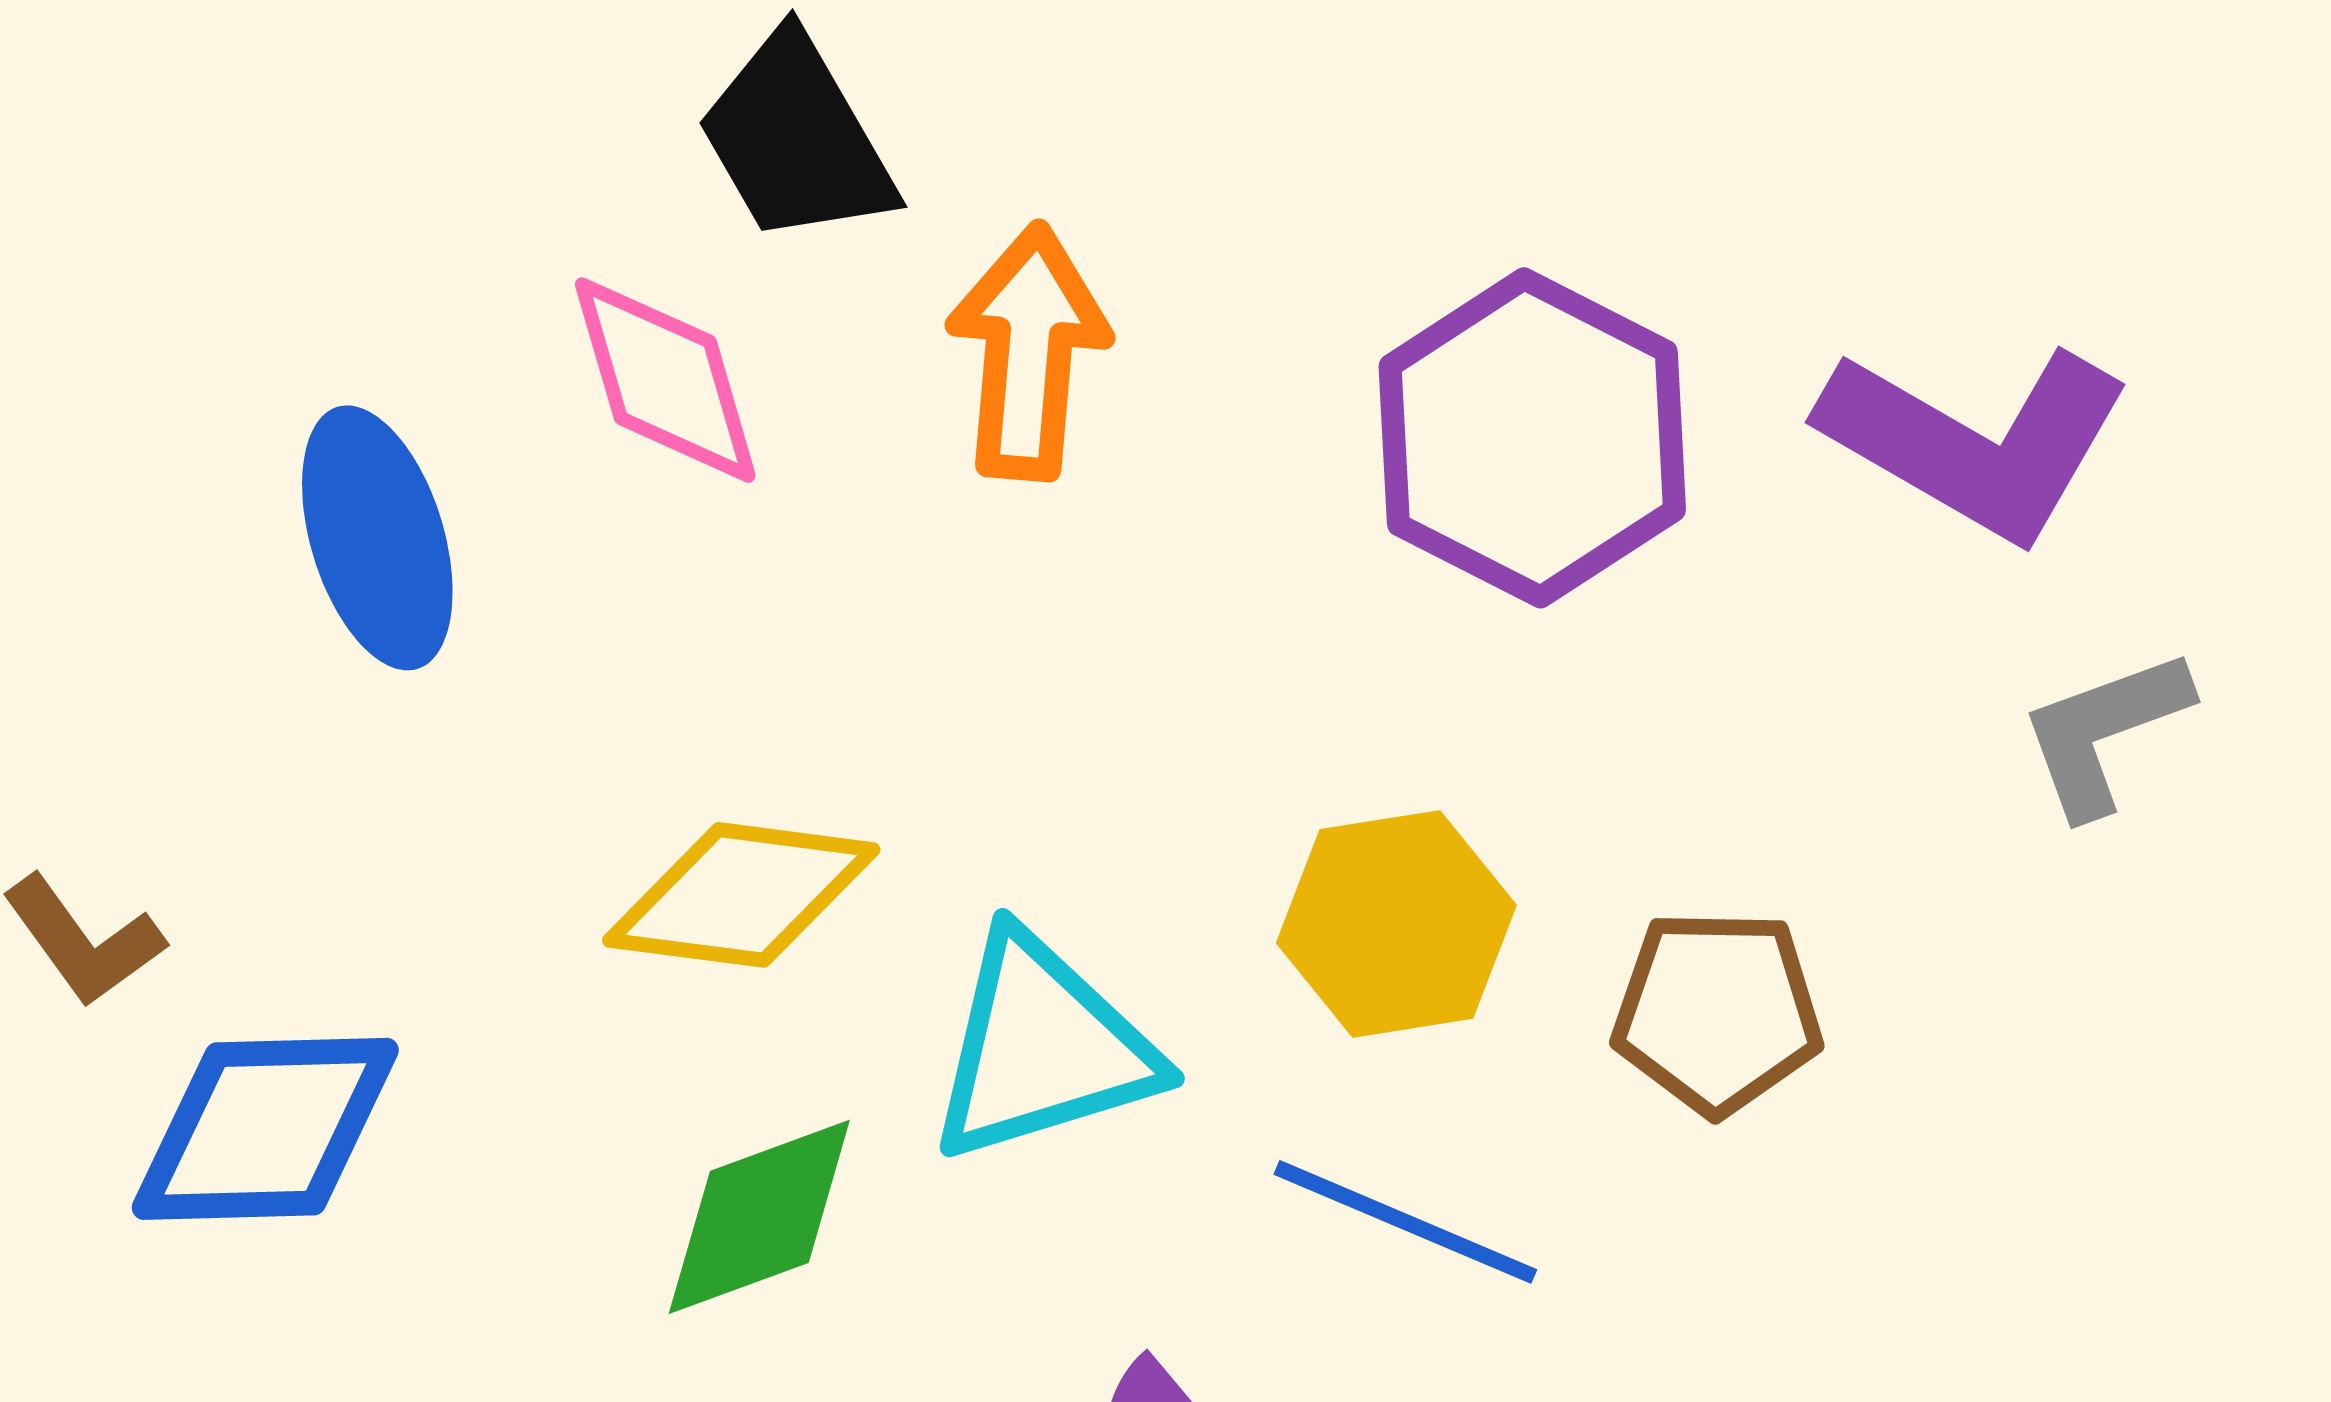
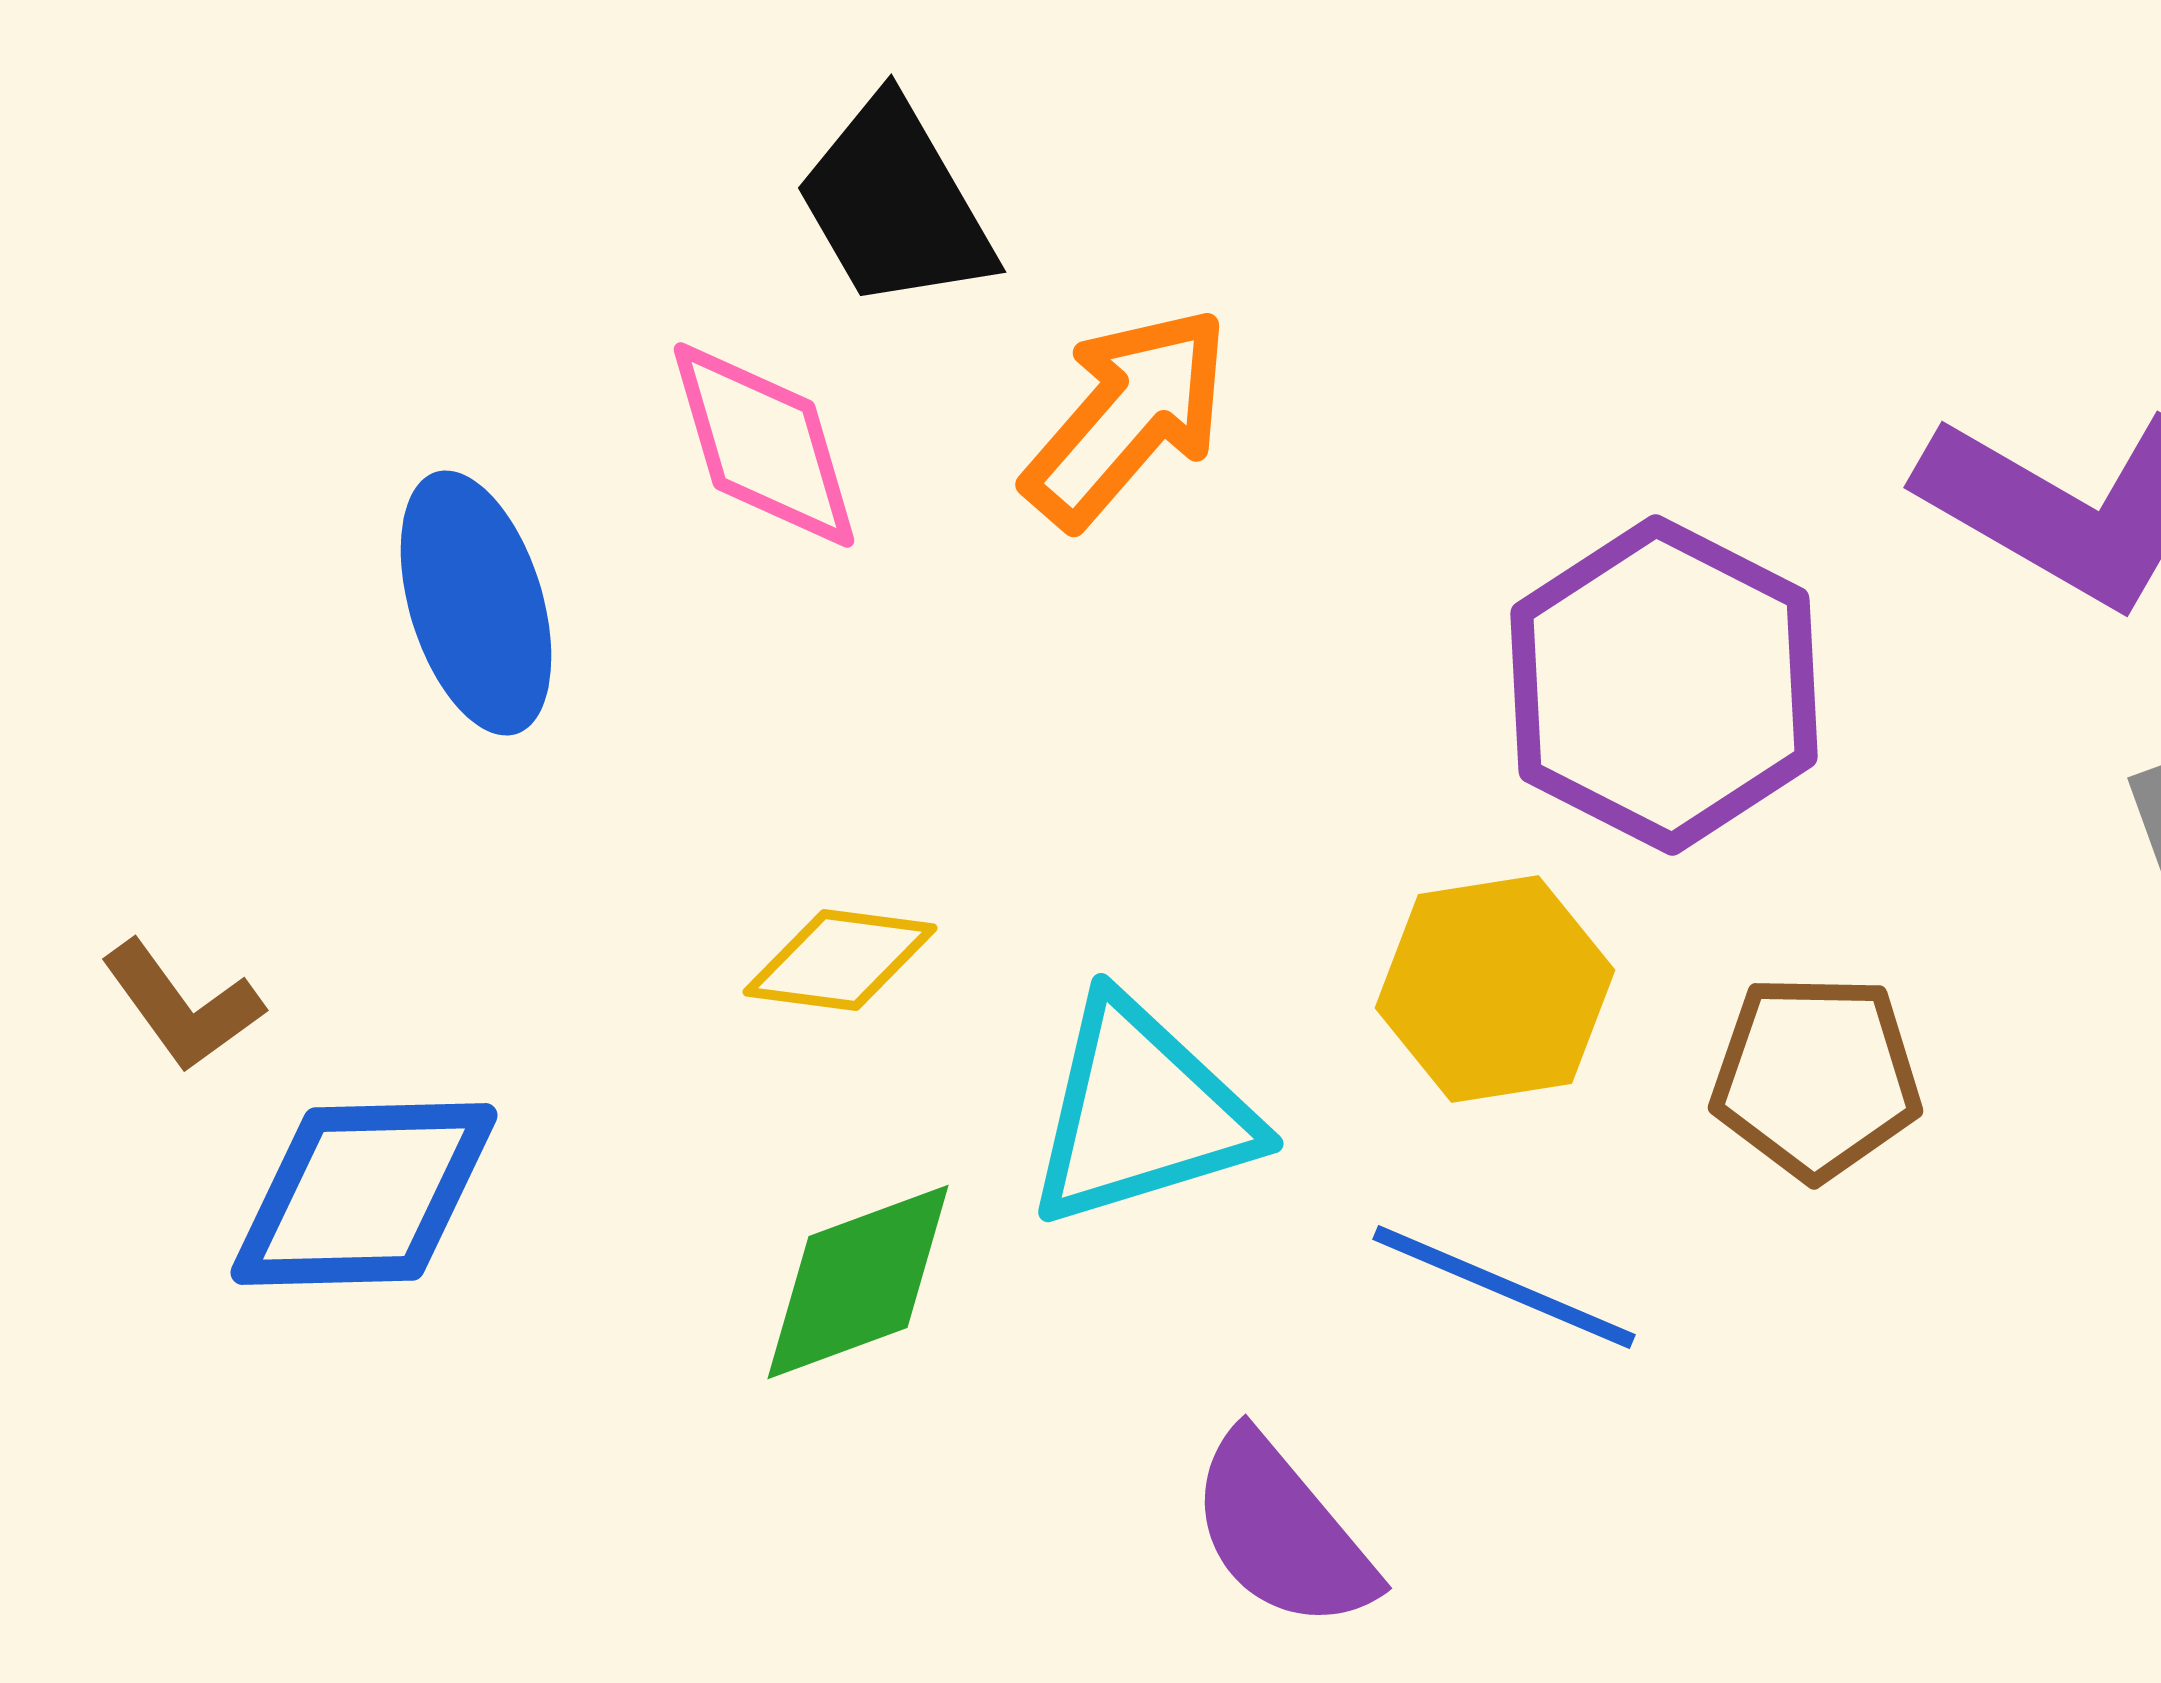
orange arrow: (1028, 352) -> (1127, 417), turned 36
purple hexagon: (1532, 438) -> (1664, 685), moved
yellow diamond: (741, 895) -> (840, 960), size x0.7

